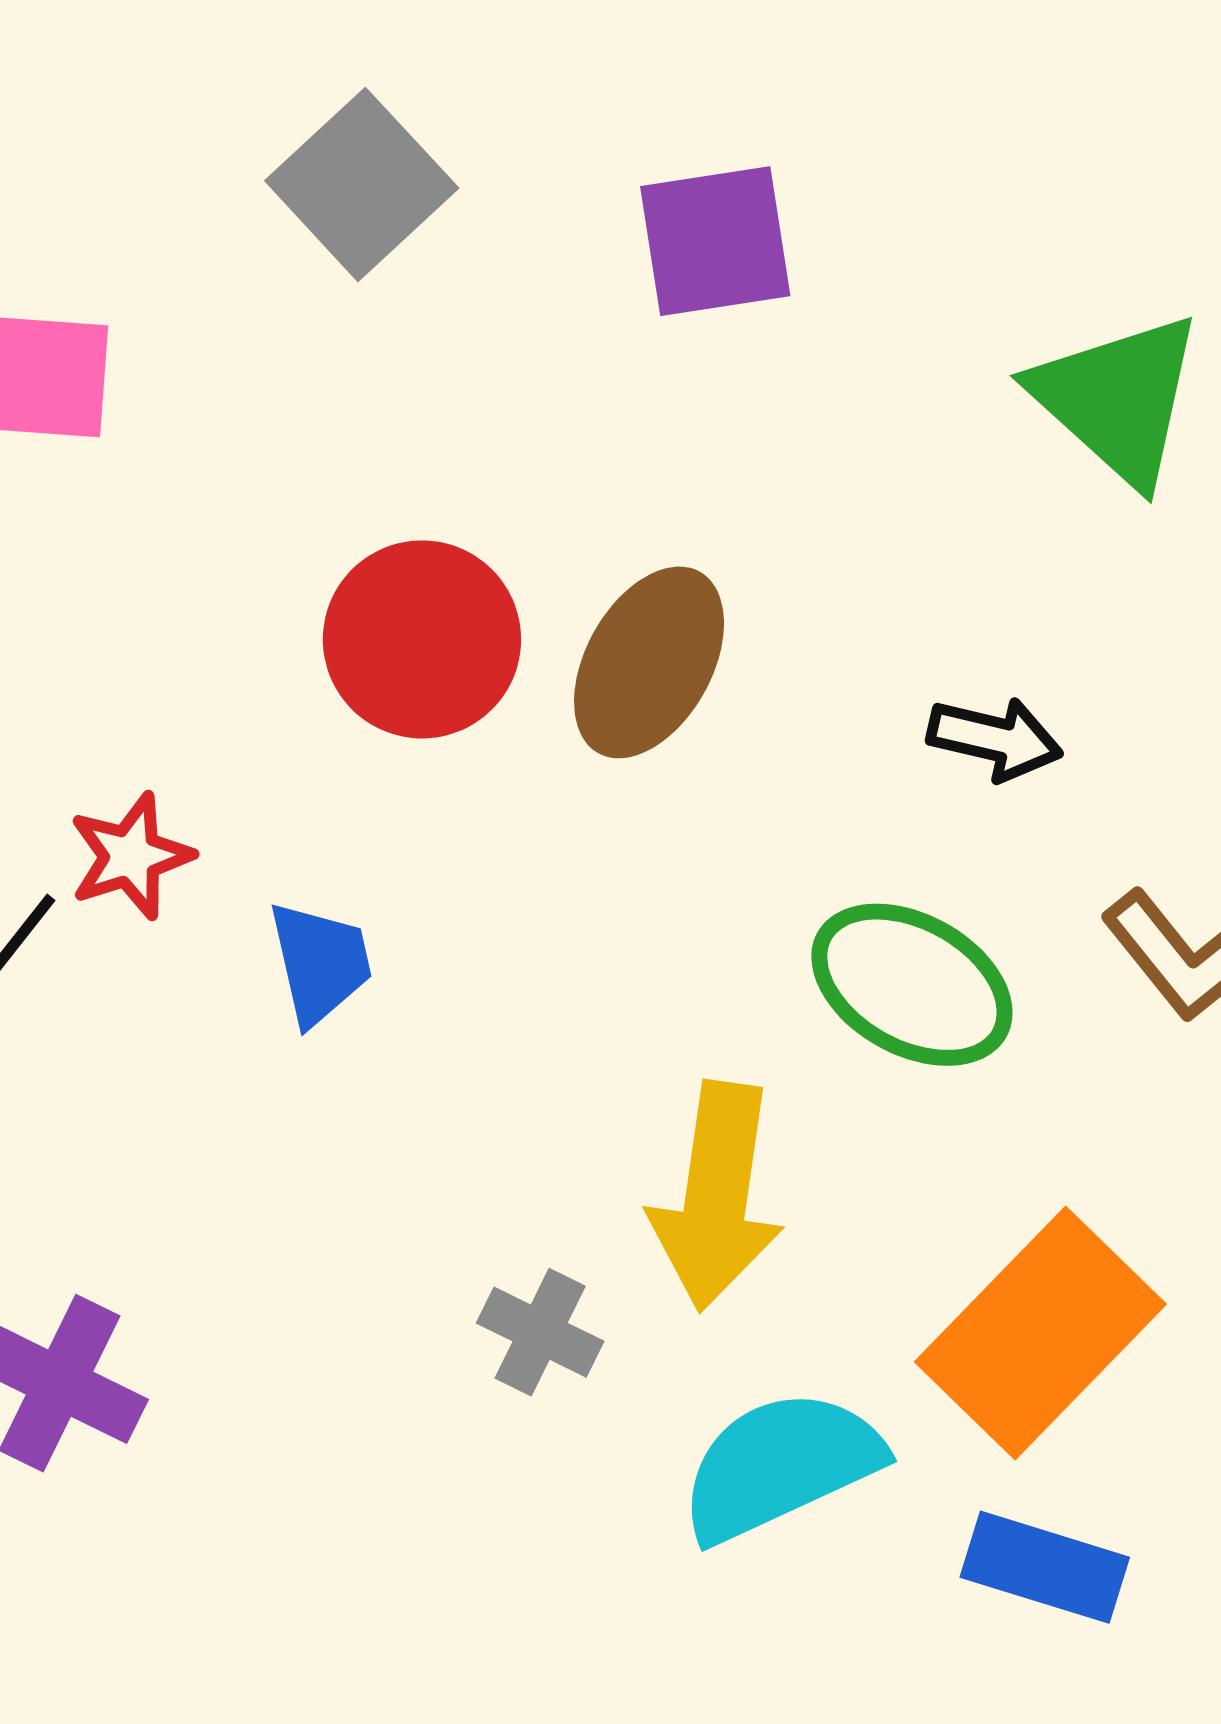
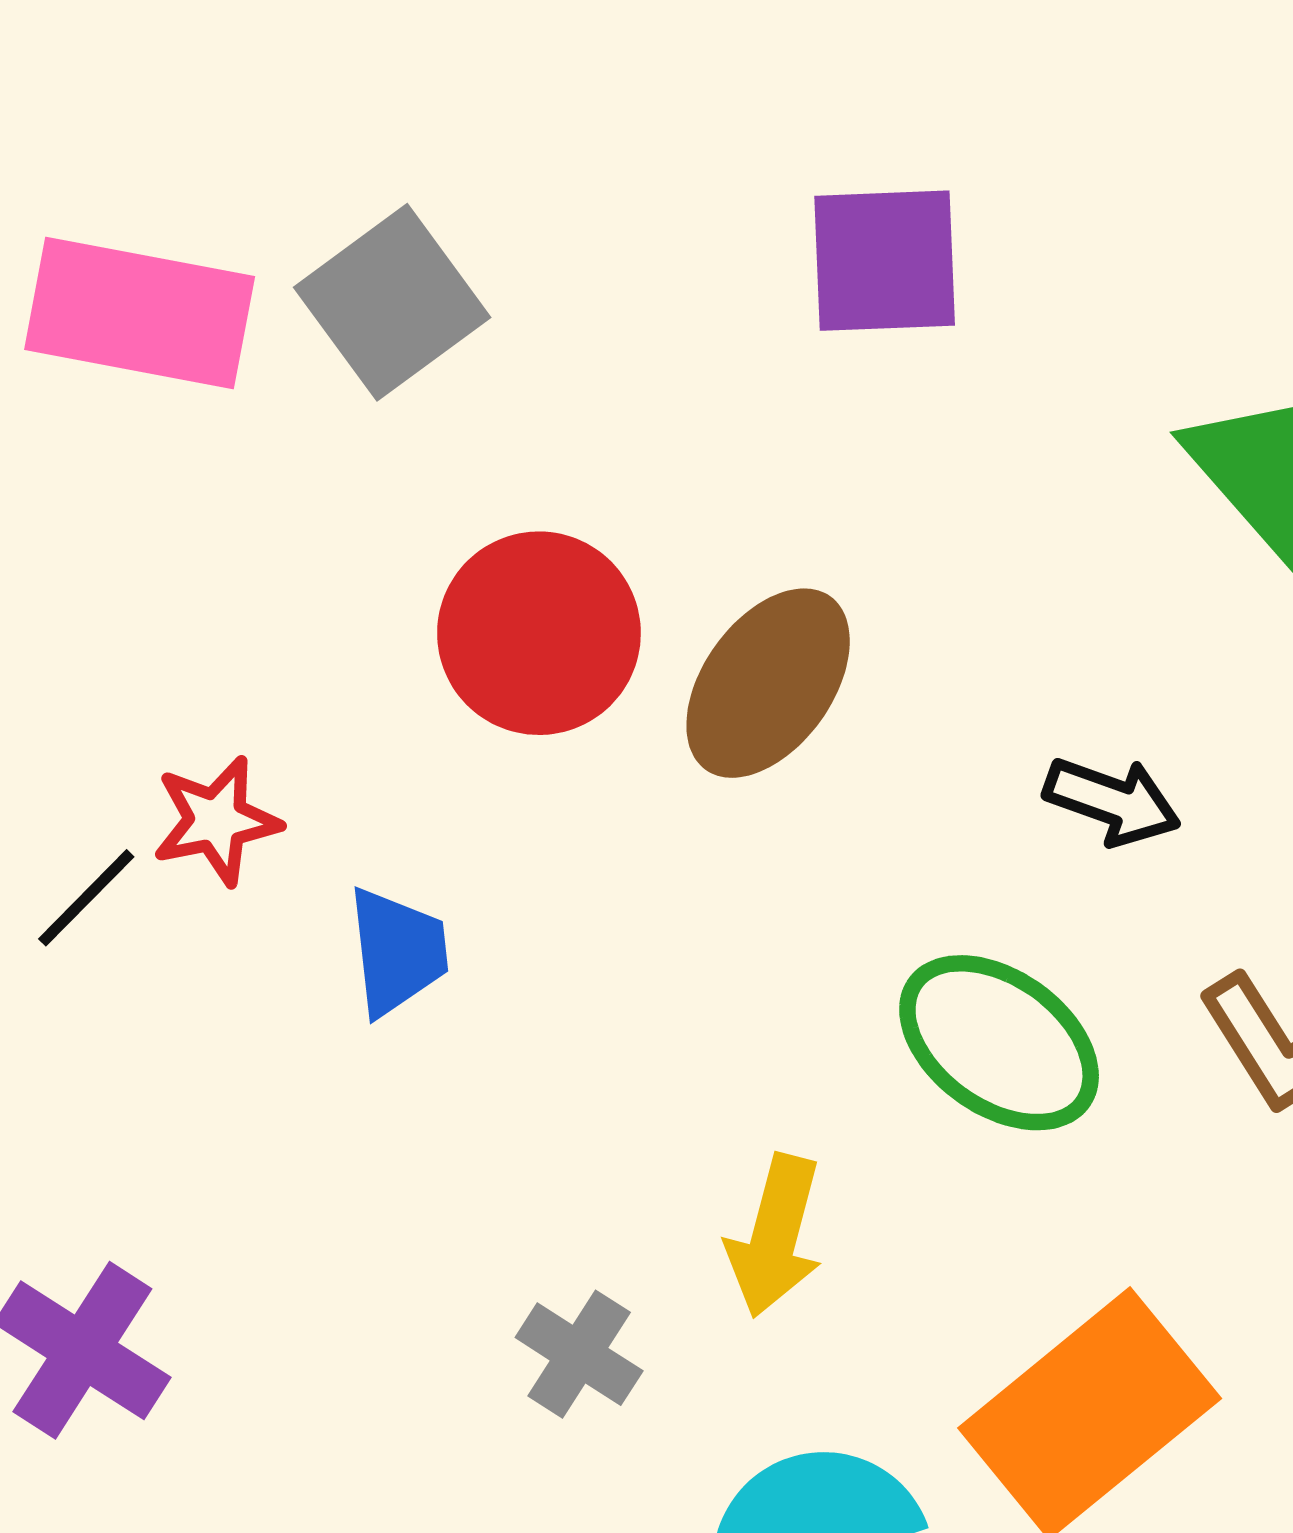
gray square: (362, 184) -> (392, 302), moved
yellow arrow: (717, 1196) -> (775, 1236), size x0.7

